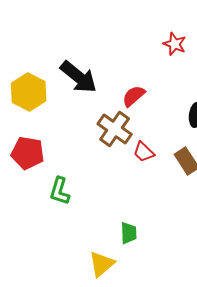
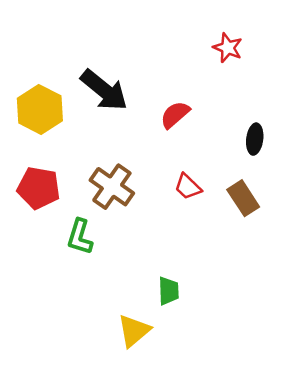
brown cross: (115, 129) -> (112, 187), moved

